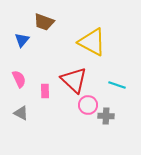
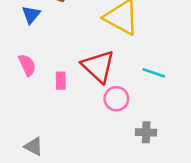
gray triangle: (21, 113) -> (34, 147), moved
gray cross: (106, 116) -> (146, 132), moved

